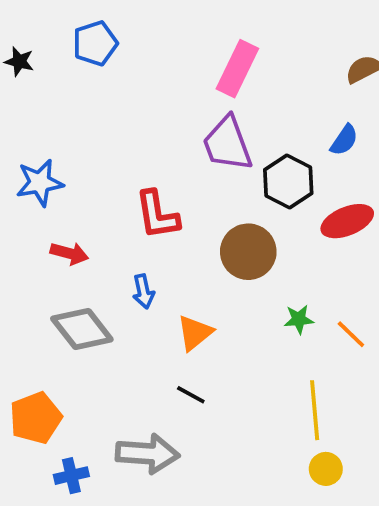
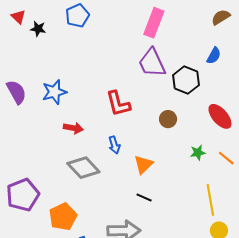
red ellipse: (347, 221) -> (220, 116), moved, turned 76
brown circle: (248, 252) -> (168, 119), size x0.6

